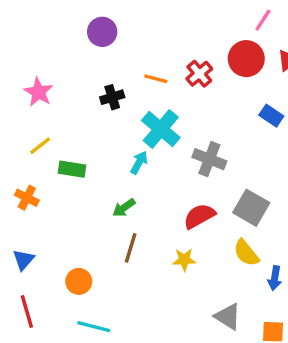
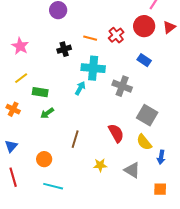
blue rectangle: (271, 116) -> (144, 60), moved
cyan cross: (161, 129) -> (93, 68), turned -35
green arrow: (124, 208) -> (47, 113), moved
red semicircle: (199, 216) -> (116, 133), moved, turned 90
yellow star: (184, 260) -> (100, 165), moved
gray triangle: (228, 317) -> (132, 170), moved

